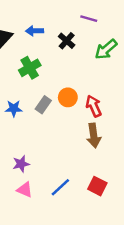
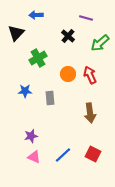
blue arrow: (35, 31) -> (36, 15), moved
orange circle: (68, 97) -> (68, 74), moved
gray rectangle: (43, 105) -> (50, 98), moved, turned -40
red arrow: (94, 106) -> (90, 75), moved

